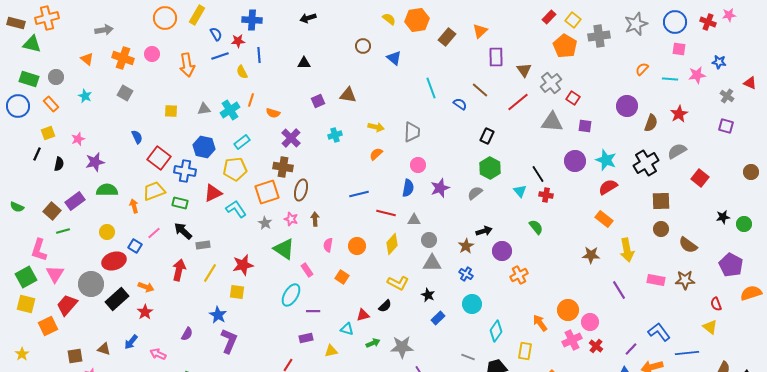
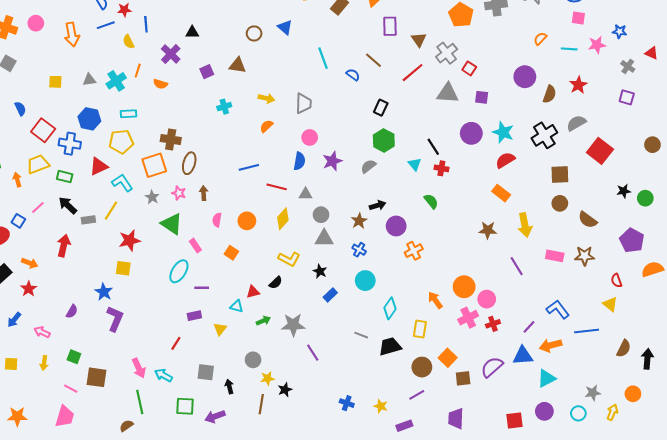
brown circle: (363, 46) -> (254, 33), moved
purple cross: (291, 138) -> (171, 54), moved
cyan rectangle: (242, 142) -> (128, 114), turned 35
red square: (700, 178) -> (600, 151), size x1.4
yellow line: (210, 273) -> (111, 211), moved
red cross: (596, 346) -> (493, 324), turned 32
yellow triangle: (331, 351) -> (220, 329), turned -40

